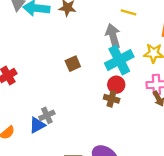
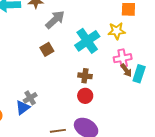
gray arrow: (113, 36) -> (55, 20), moved, turned 70
red circle: (116, 85) -> (85, 96), moved

